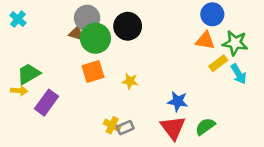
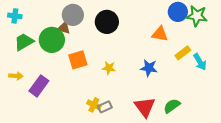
cyan cross: (18, 19) -> (15, 16), turned -32
green circle: (95, 38) -> (52, 40), moved
orange triangle: (205, 41) -> (160, 34), moved
green star: (235, 43) -> (197, 16), moved
green trapezoid: (29, 74) -> (24, 42), moved
blue star: (178, 101) -> (149, 68), moved

